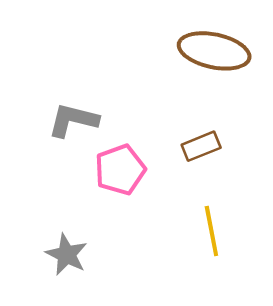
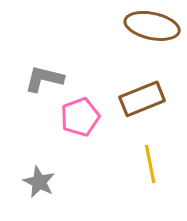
brown rectangle: (201, 146) -> (142, 99), size x1.5

